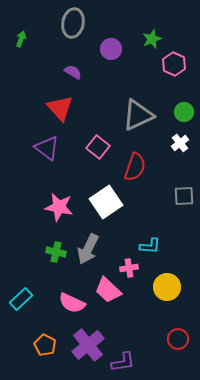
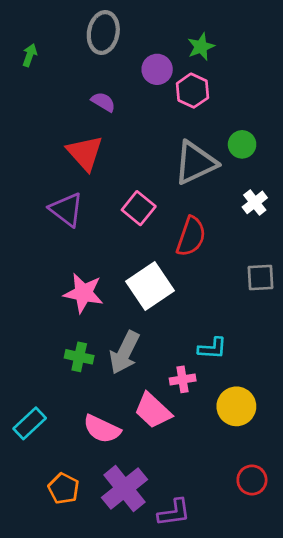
green star: (152, 39) -> (201, 47), moved
pink hexagon: (174, 64) -> (192, 91), moved
green circle: (184, 112) -> (242, 144), moved

